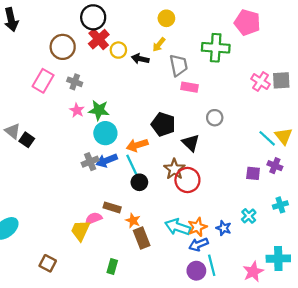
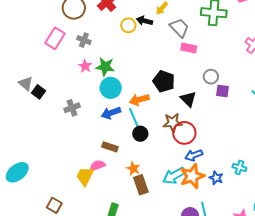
yellow circle: (118, 50) -> (128, 25), moved
gray trapezoid: (179, 65) -> (179, 28), turned -35
gray cross: (90, 162) -> (72, 108), moved
brown star: (174, 169) -> (173, 123), turned 30
purple square: (253, 173) -> (223, 91), moved
brown rectangle: (112, 207) -> (110, 147), moved
cyan cross: (249, 216) -> (239, 167), turned -32
cyan arrow: (178, 227) -> (174, 176), turned -50
orange star: (197, 227) -> (192, 176), size x1.4
blue arrow: (199, 244) -> (194, 155), moved

